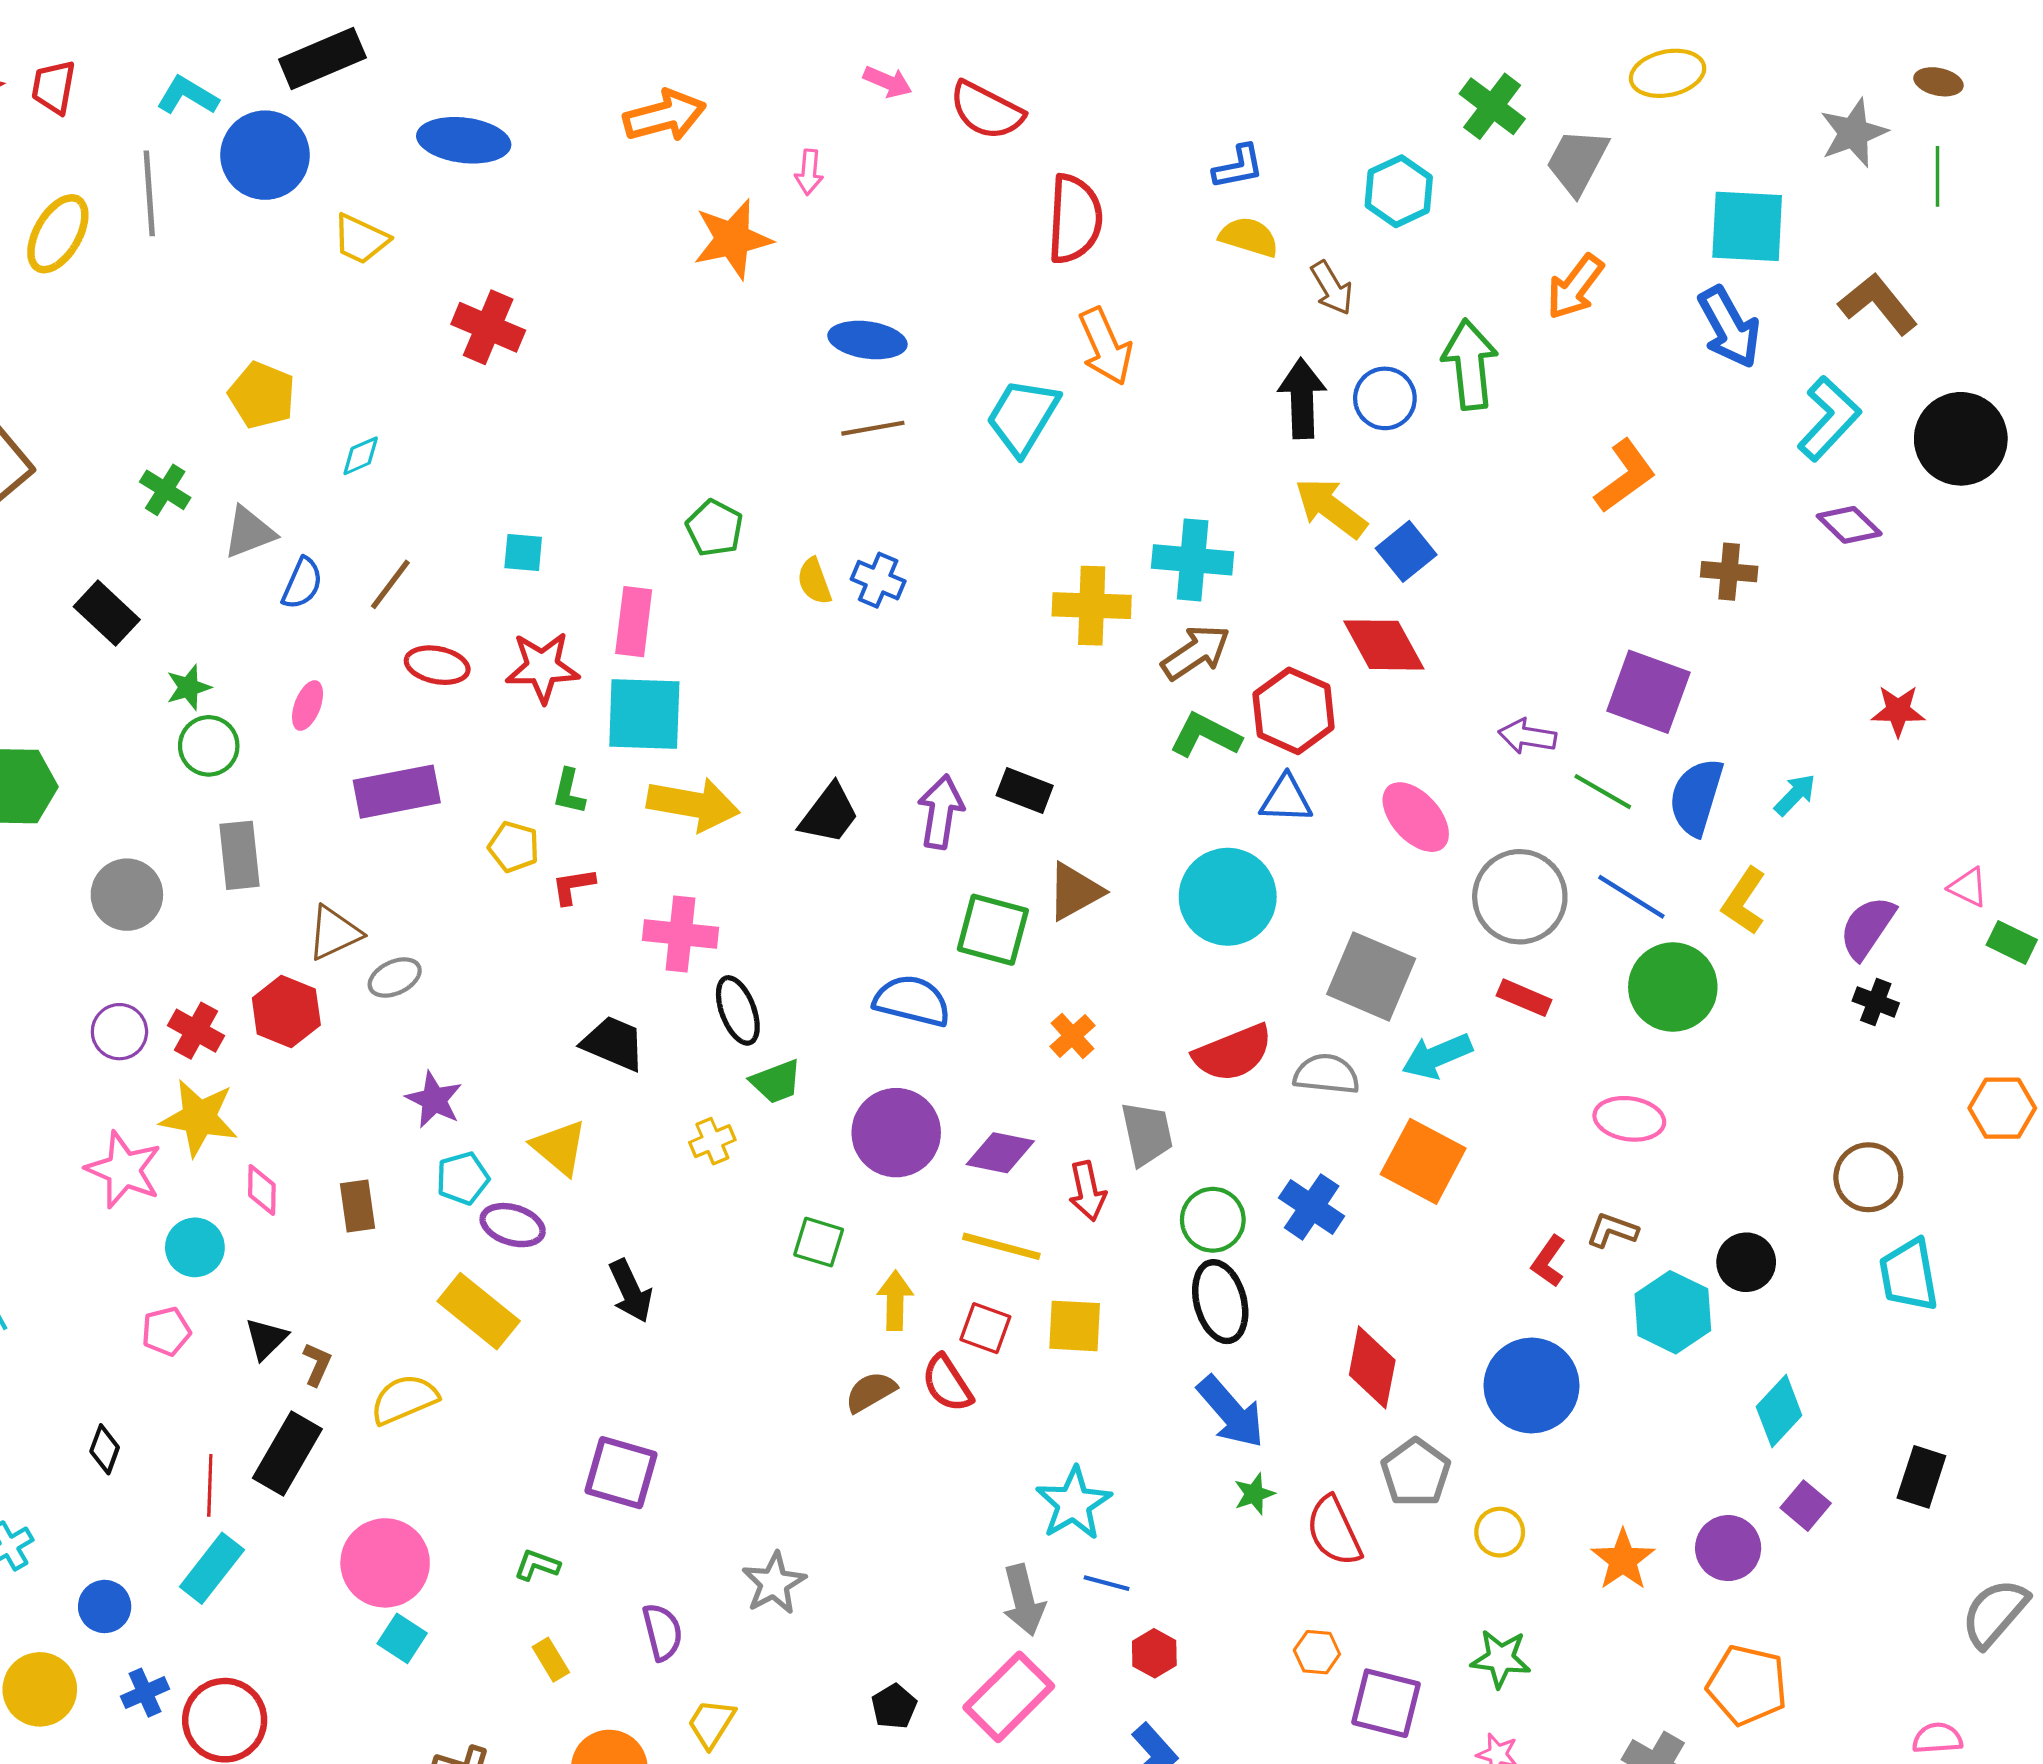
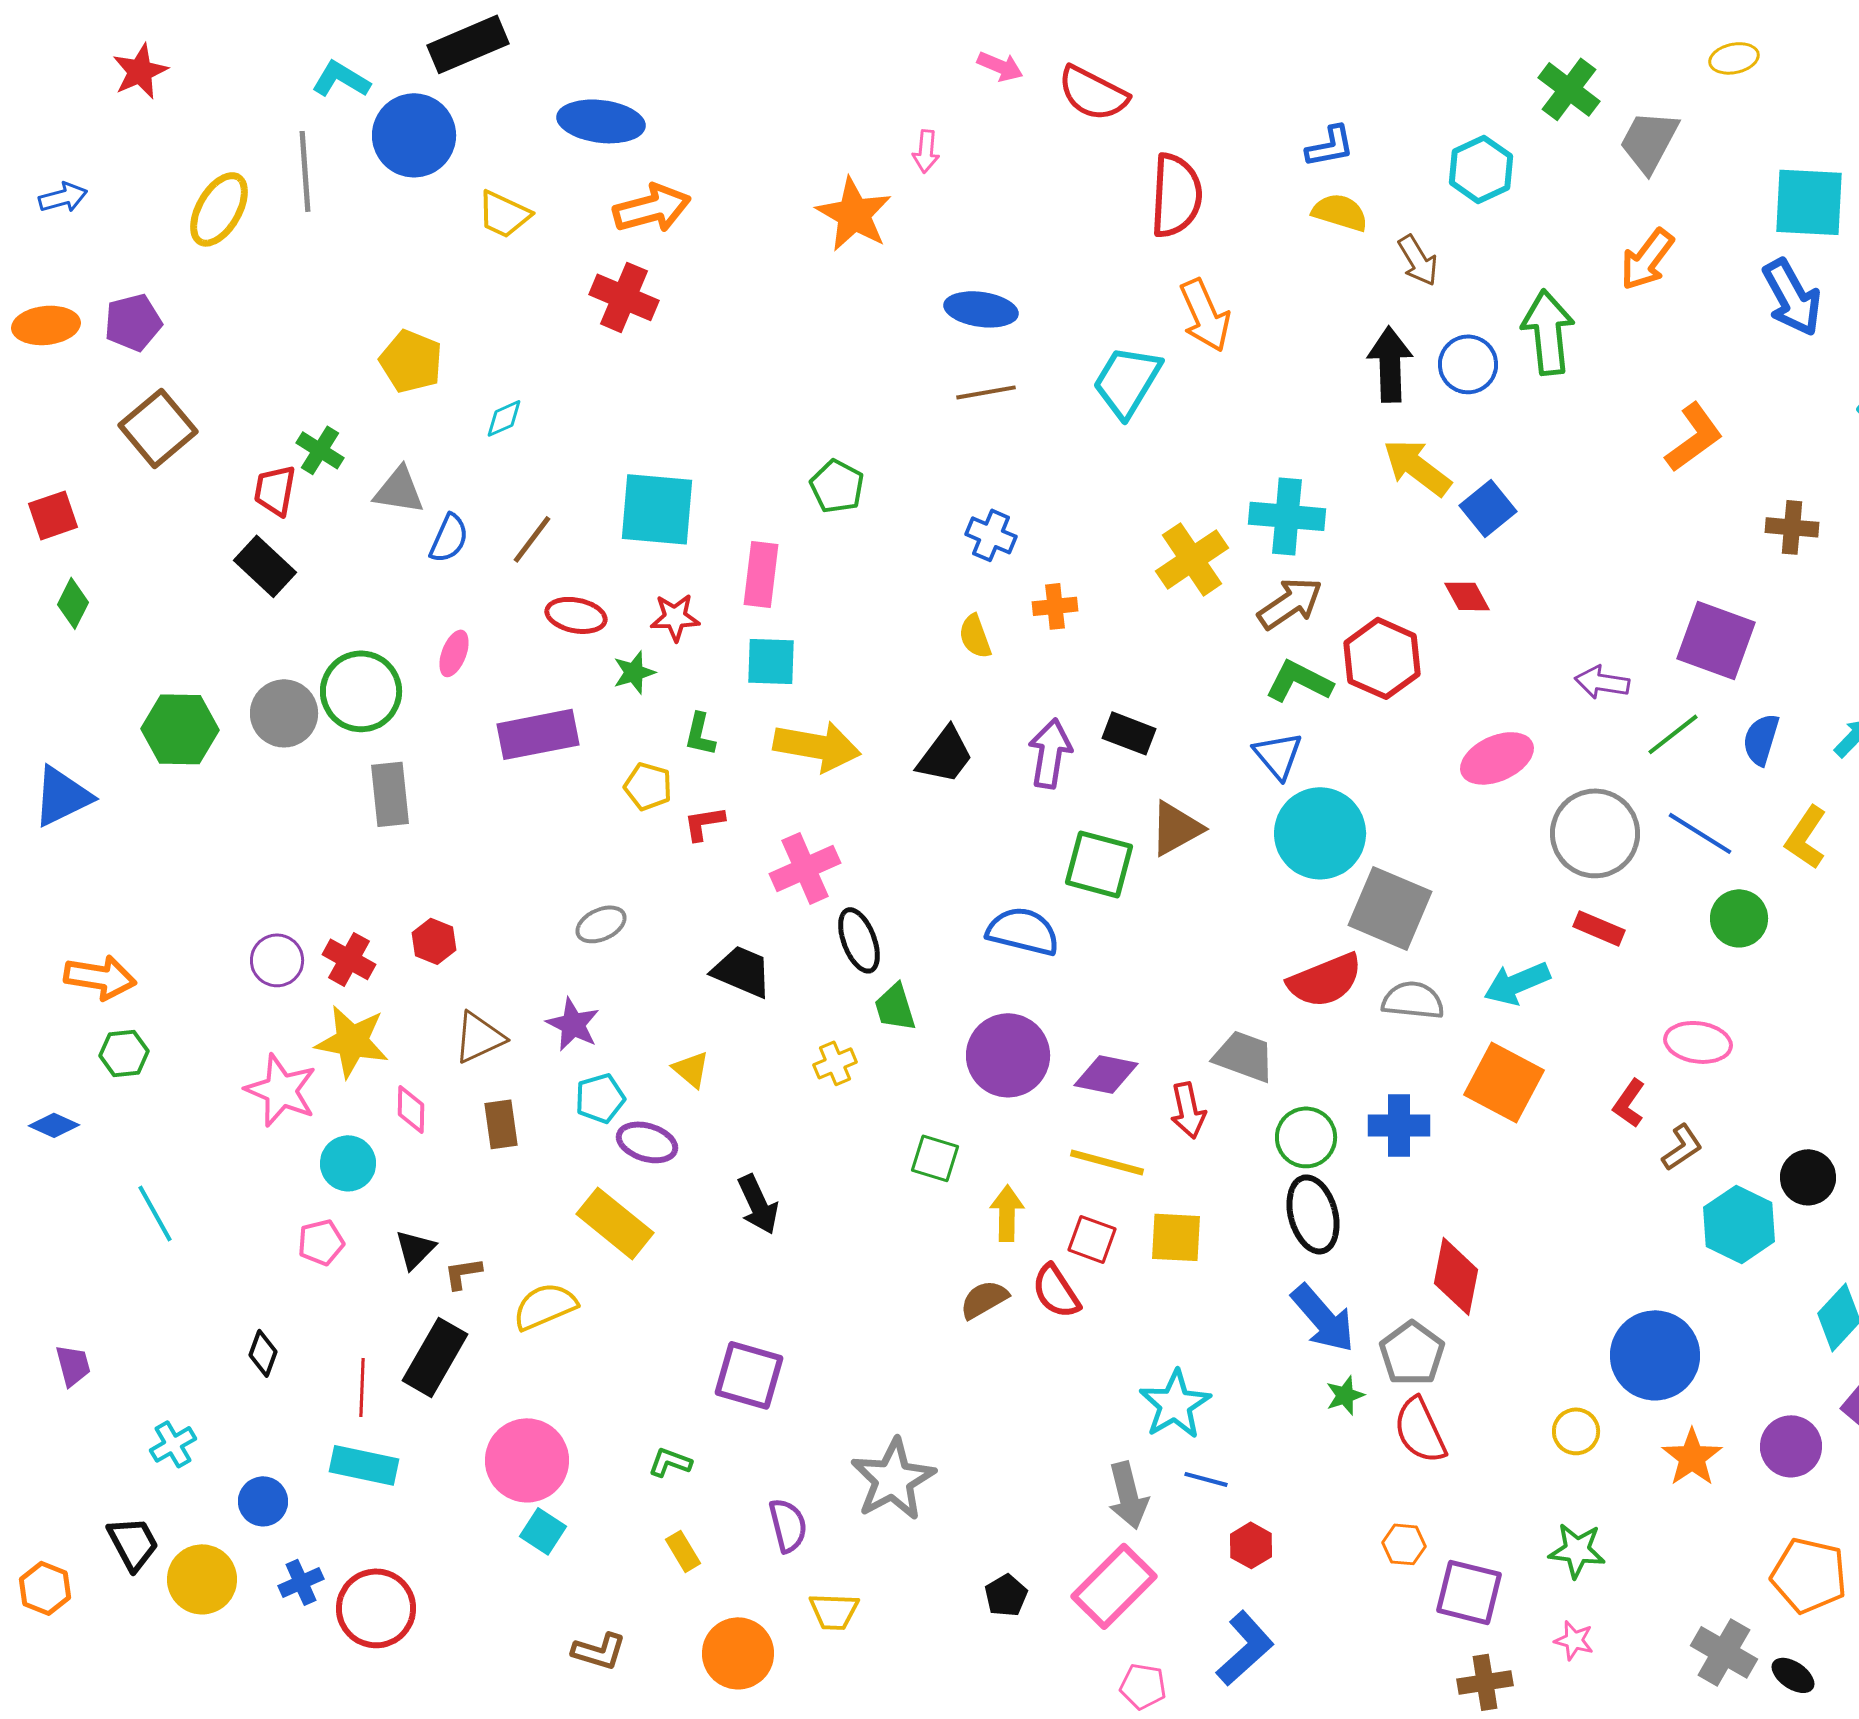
yellow ellipse: (1668, 73) -> (1734, 58), size x0.7
red trapezoid: (54, 87) -> (275, 490), moved
orange arrow: (665, 116) -> (652, 208), moved
orange star: (733, 239) -> (854, 214), turned -30
gray triangle: (249, 532) -> (399, 490), turned 30
cyan square: (523, 552) -> (657, 509), size x2.0
yellow semicircle: (814, 581) -> (975, 636), moved
yellow cross: (1092, 606) -> (1192, 559), turned -36
red diamond: (1384, 645) -> (1467, 596), size x0.6
red star: (542, 667) -> (675, 617), size x0.7
green star: (189, 687) -> (634, 672), moved
cyan square: (644, 714) -> (771, 661), size x0.7
green circle: (209, 746) -> (361, 691), size x1.4
green line: (1603, 792) -> (1673, 734), turned -68
blue semicircle: (1696, 797) -> (1761, 739), size x0.7
blue triangle: (1286, 799) -> (1278, 755), moved, turned 48
pink ellipse: (1416, 817) -> (1497, 758), turned -72
gray circle: (127, 895) -> (284, 713), moved
brown triangle: (334, 933) -> (479, 1037), moved
pink cross: (680, 934) -> (805, 868), turned -30
gray square: (1371, 976) -> (1390, 908), moved
gray ellipse: (395, 977) -> (601, 924), moved
green circle: (1673, 987) -> (1739, 918), size x0.7
red hexagon: (286, 1011) -> (434, 941), size x0.7
orange cross: (1073, 1036) -> (1055, 606), moved, turned 36
green trapezoid: (776, 1082) -> (895, 1007), turned 94
gray trapezoid: (1147, 1134) -> (1244, 1056), turned -58
yellow triangle: (559, 1147) -> (691, 1069), size x0.7
blue cross: (1312, 1207) -> (1399, 1125), turned -34
brown L-shape: (1612, 1230) -> (1682, 1147), turned 126
red L-shape: (1549, 1261) -> (1629, 1103), moved
brown L-shape: (317, 1364) -> (463, 1273), turned -123
blue circle: (1532, 1385) -> (1655, 1355), moved
gray pentagon: (1416, 1473) -> (1412, 1353), moved
cyan rectangle: (212, 1568) -> (364, 1465), turned 64
gray star: (774, 1583) -> (893, 1479), size x1.4
yellow trapezoid: (711, 1723) -> (834, 1611), turned -120

